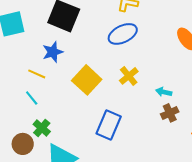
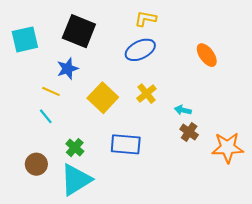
brown cross: (170, 113) -> (189, 132), turned -30
blue rectangle: (109, 125) -> (126, 144), turned 72
green cross: (42, 128) -> (75, 148), moved

